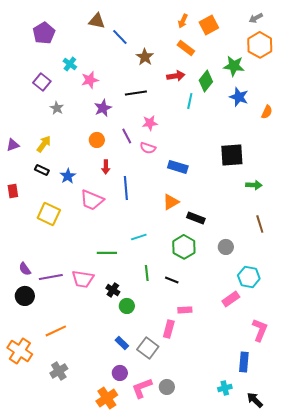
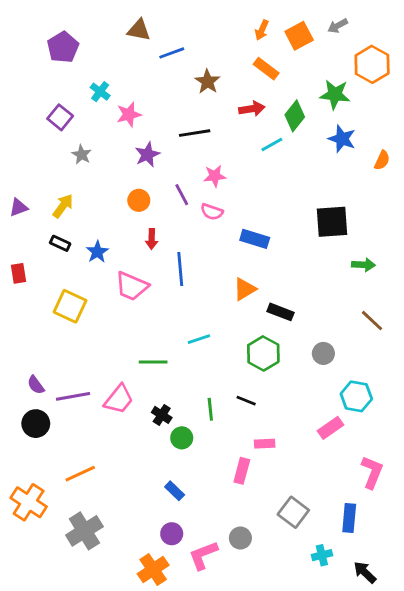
gray arrow: (256, 18) -> (338, 26), moved
blue line: (120, 37) -> (172, 53), turned -66
cyan line: (190, 101) -> (272, 145), turned 49
brown line: (260, 224) -> (372, 321), turned -30
green line: (147, 273) -> (210, 409), moved
pink trapezoid: (83, 279) -> (119, 399), turned -60
gray square: (148, 348) -> (293, 512), moved
gray cross: (59, 371) -> (84, 531), size x1.4
gray circle: (167, 387) -> (240, 538), moved

